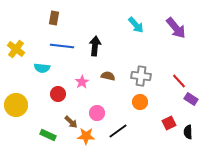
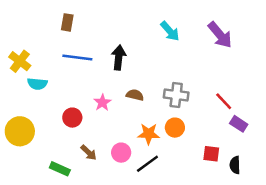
cyan semicircle: (42, 68) -> (37, 84), moved
pink circle: (97, 113) -> (121, 153), moved
red square: (169, 123) -> (211, 154), turned 32
orange star: (86, 136) -> (149, 134), moved

